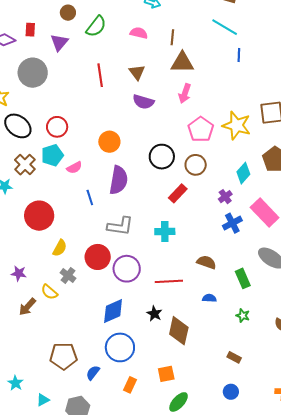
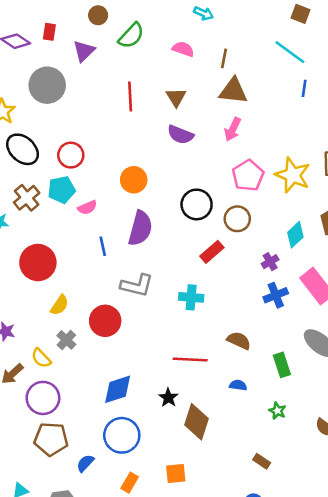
purple circle: (127, 269) -> (43, 398), moved

